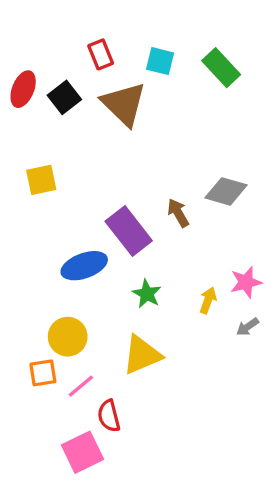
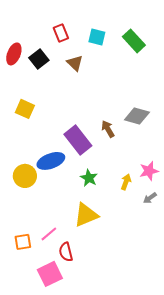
brown triangle: (124, 104) -> (75, 63), size x0.6
yellow square: (41, 180) -> (25, 109), turned 36
yellow circle: (68, 337) -> (25, 176), moved
orange square: (43, 373) -> (23, 242), moved

